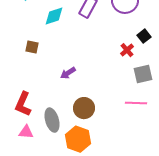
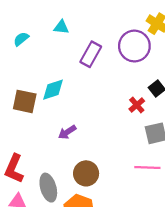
cyan diamond: (54, 16) -> (53, 90), moved
brown square: (32, 47) -> (25, 101), size x1.5

